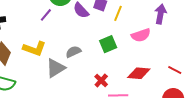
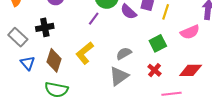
yellow L-shape: (34, 49) -> (85, 53), turned 125
gray triangle: (56, 68) -> (119, 76), moved
red cross: (101, 80) -> (154, 70), moved

